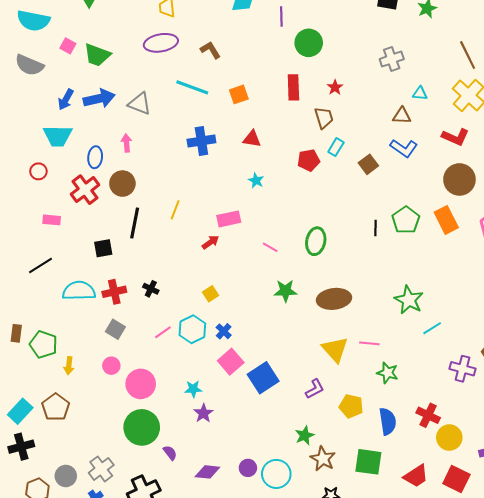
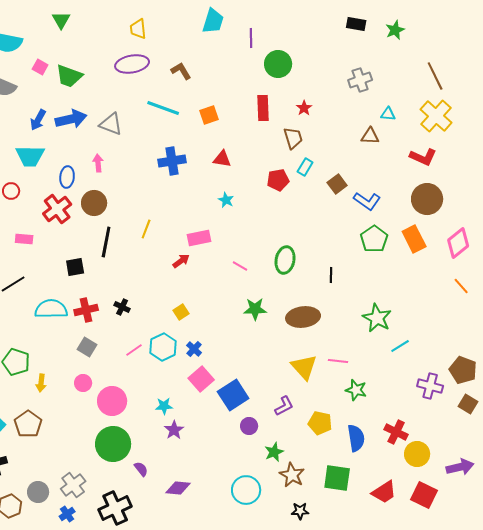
blue L-shape: (404, 148) -> (367, 201), moved
black line: (375, 228) -> (331, 275), moved
purple circle: (248, 468) -> (249, 426), moved

